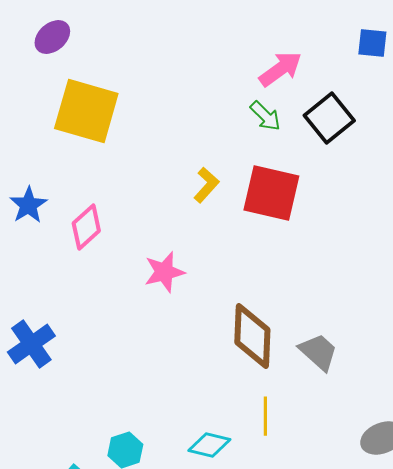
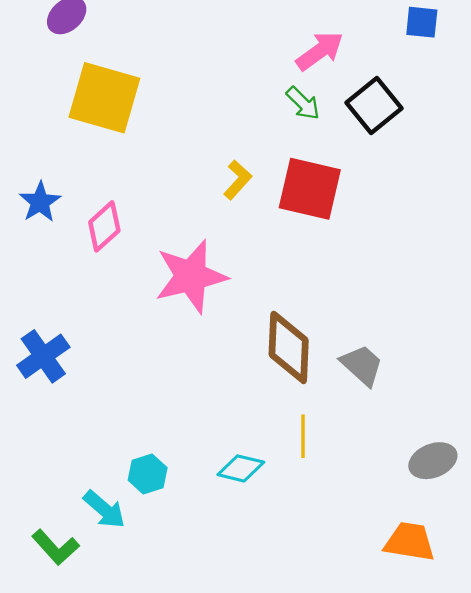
pink star: (164, 272) -> (191, 276), size x1.6

